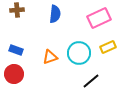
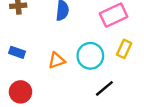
yellow rectangle: (108, 47) -> (124, 49), turned -42
red circle: (14, 74) -> (20, 92), moved

